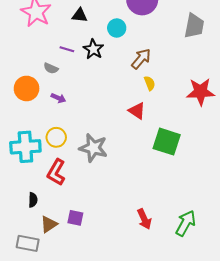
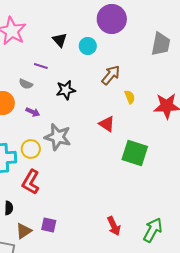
black triangle: (80, 15) -> (60, 40), moved, turned 42
black star: (93, 49) -> (66, 90), moved, turned 30
yellow semicircle: (150, 83) -> (130, 97), moved
gray star: (93, 148) -> (58, 137), moved

